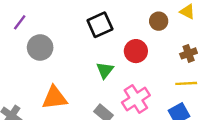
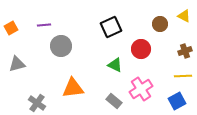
purple line: (20, 22) -> (44, 25), turned 48
green triangle: (105, 70) -> (115, 65), turned -42

